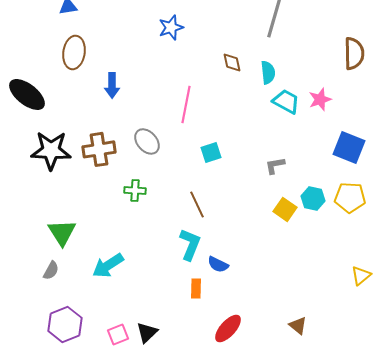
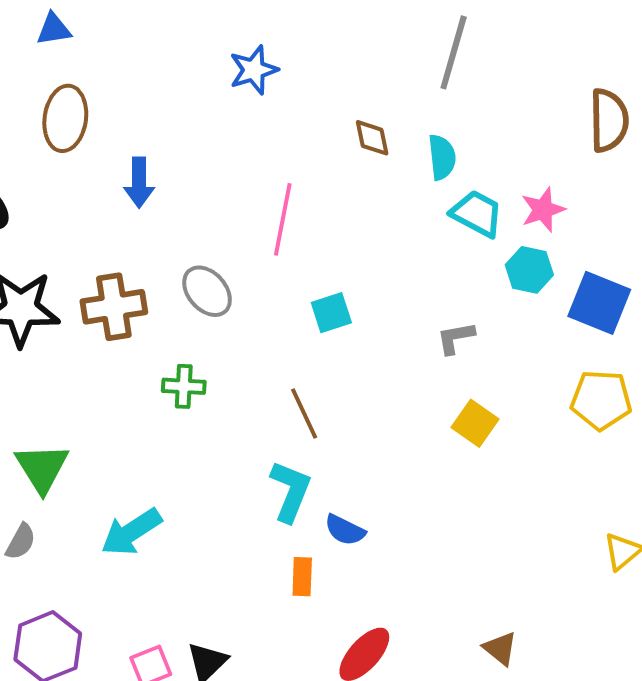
cyan hexagon: (313, 198) -> (529, 270), moved

